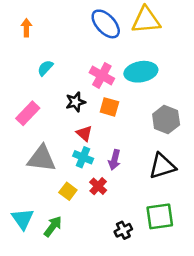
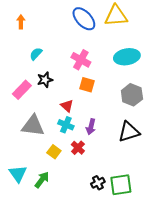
cyan ellipse: (141, 72) -> (127, 57), moved
black star: (75, 102) -> (45, 80), moved
green square: (160, 216) -> (121, 185), moved

